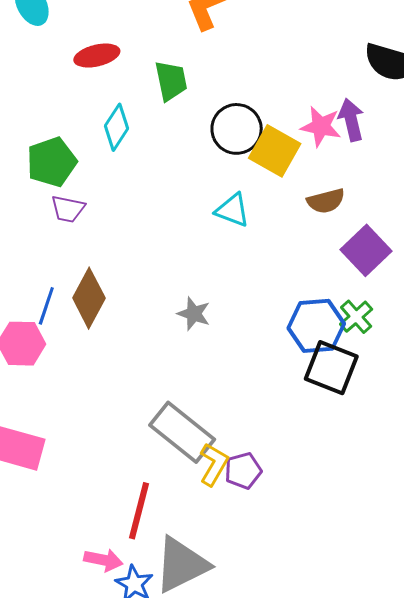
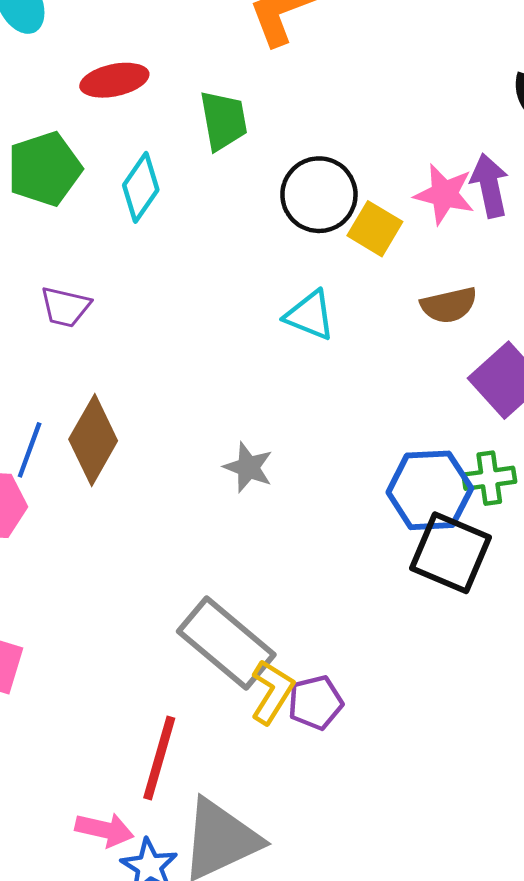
yellow square: (275, 151) -> (375, 229), size x0.7
green pentagon: (52, 162) -> (44, 169), moved
green cross: (356, 317) -> (489, 478), turned 32

